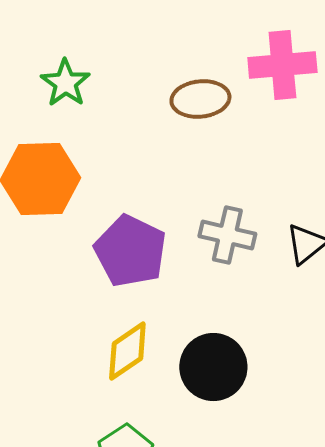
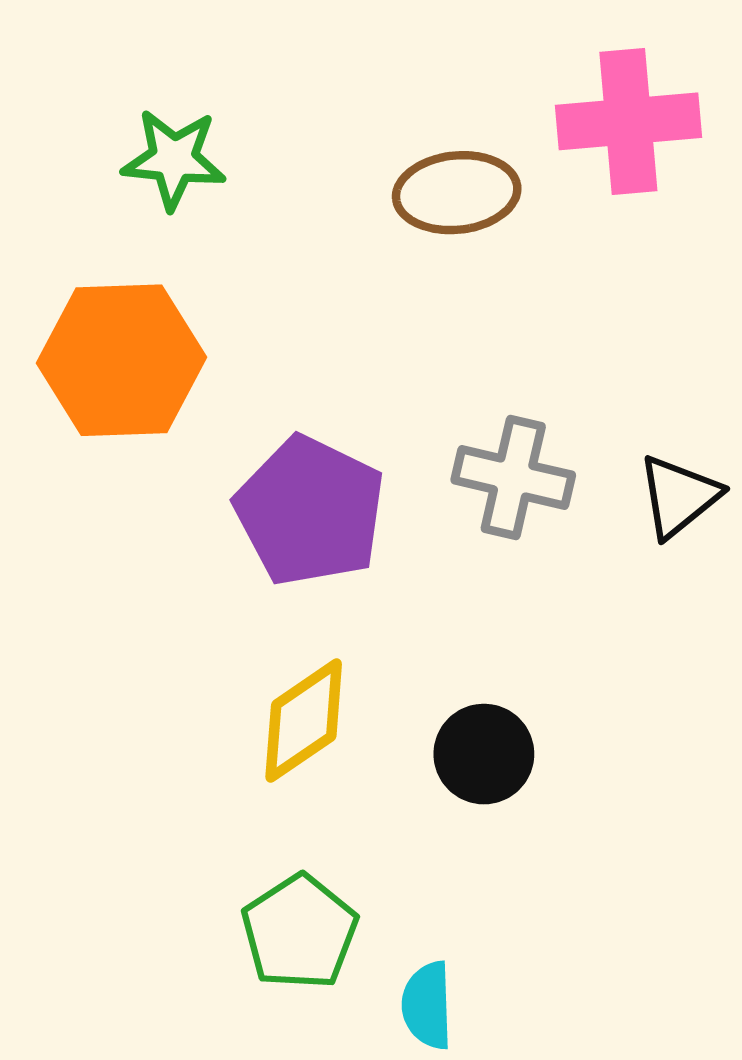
green star: (65, 83) -> (174, 159), turned -30
black circle: (213, 367) -> (484, 754), size x0.7

